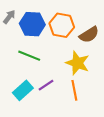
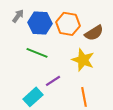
cyan rectangle: (23, 90) -> (33, 97), moved
orange line: (74, 90) -> (84, 97), moved

